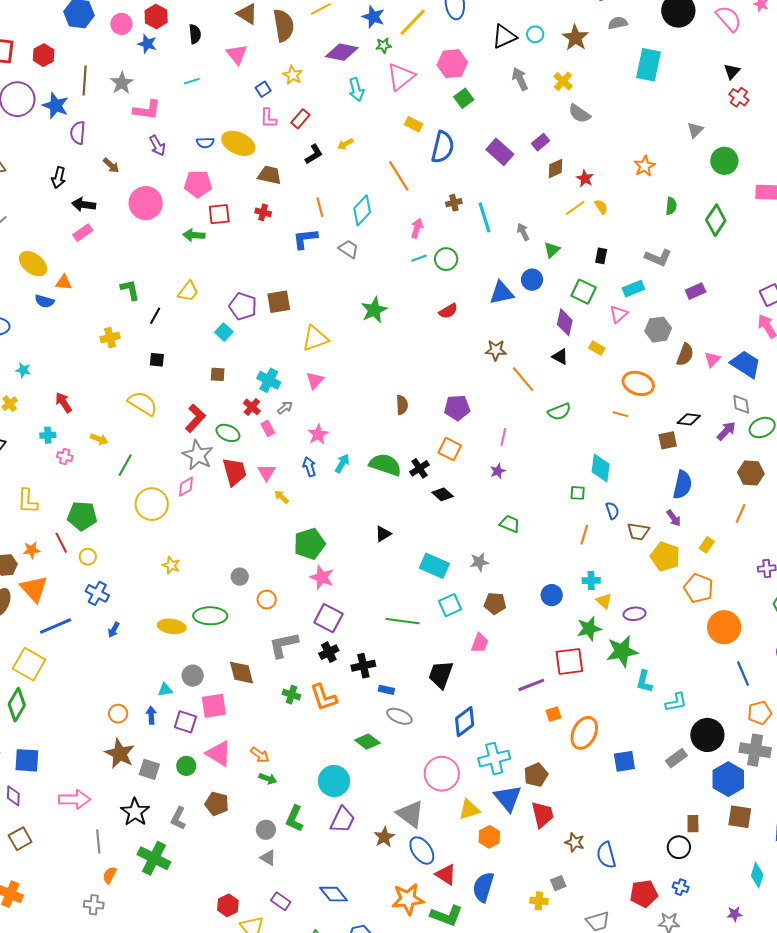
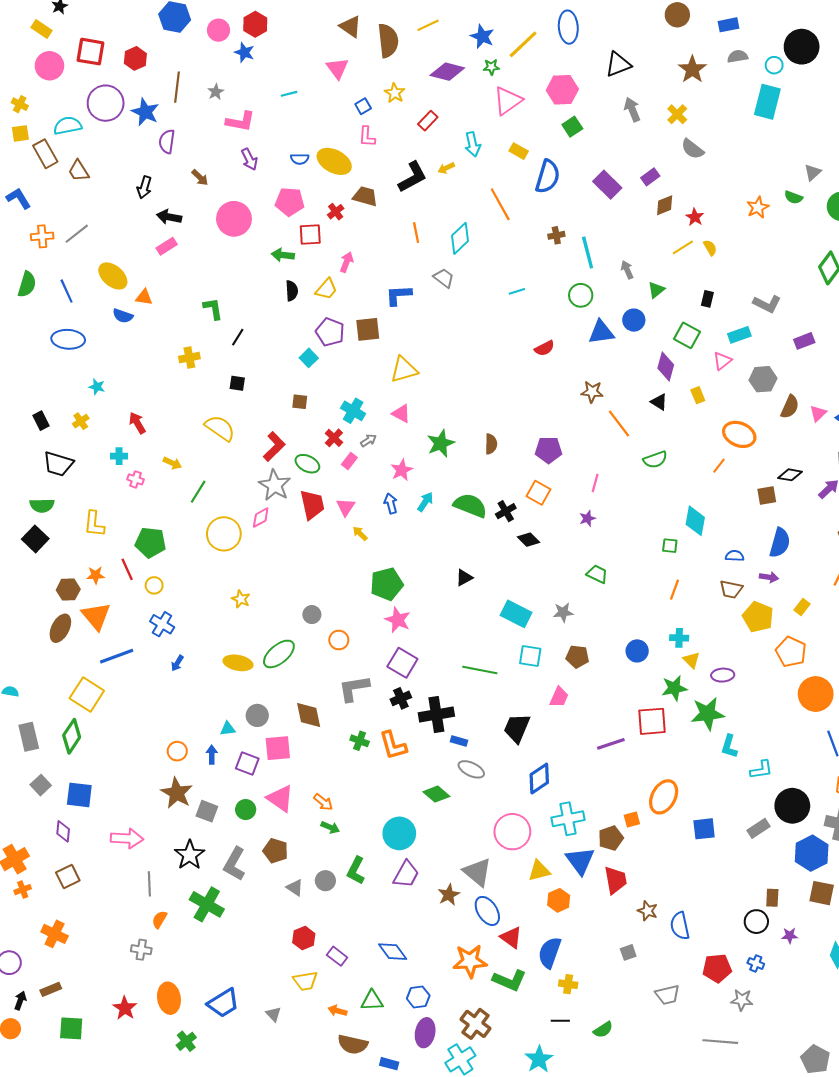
black semicircle: (195, 34) -> (292, 291), moved
cyan circle: (535, 34) -> (774, 65), moved
gray star: (122, 83) -> (216, 92), size x0.7
cyan arrow: (356, 90) -> (473, 144), moved
red rectangle: (300, 119) -> (428, 121), moved
black L-shape: (314, 154) -> (413, 177), size x1.5
green semicircle: (671, 206) -> (793, 197), moved, turned 102
red cross: (263, 212) -> (336, 212), moved, turned 35
pink arrow: (417, 228) -> (347, 262), moved
blue L-shape: (305, 239) -> (399, 295), moved
green circle: (446, 259) -> (581, 295), moved
yellow trapezoid: (188, 291) -> (326, 289), moved
green star: (374, 310) -> (441, 443), moved
yellow rectangle: (597, 348) -> (698, 395), turned 35
pink triangle: (315, 380) -> (401, 414), turned -48
orange line: (620, 414) -> (719, 466), turned -70
pink rectangle: (268, 428) -> (349, 461), turned 63
blue semicircle: (612, 511) -> (735, 556), moved, turned -72
purple arrow: (674, 518) -> (769, 577), turned -48
cyan square: (450, 605) -> (530, 656), turned 30
green ellipse: (210, 616) -> (279, 654), turned -44
black cross: (363, 666) -> (436, 714), size x1.4
orange square: (553, 714) -> (632, 820), moved
gray L-shape: (178, 818) -> (234, 864), size x1.4
gray triangle: (268, 858) -> (295, 888), moved
yellow cross: (539, 901) -> (568, 984), moved
red hexagon: (228, 905) -> (304, 938), moved
purple star: (735, 914) -> (790, 936), moved

